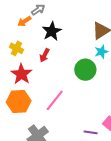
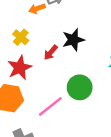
black star: (52, 31) -> (73, 40), moved
green circle: (85, 70) -> (80, 87), moved

